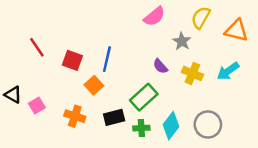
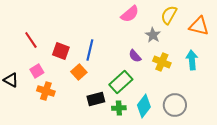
cyan arrow: (228, 71) -> (192, 60), turned 120
pink square: (37, 105) -> (37, 71), moved
orange cross: (75, 116) -> (46, 91), moved

